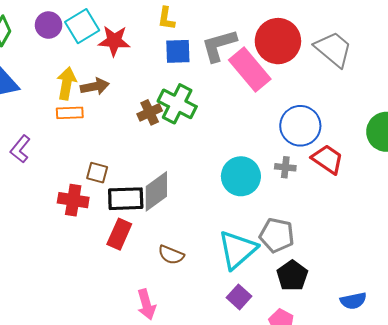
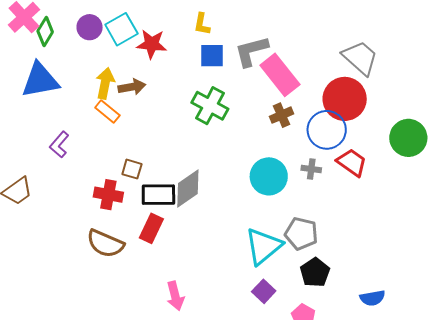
red circle: (278, 41) -> (345, 99), moved
brown cross: (150, 112) -> (281, 115), moved
orange rectangle: (70, 113) -> (107, 111), turned 40
brown semicircle: (171, 255) -> (105, 244), moved, size x1.5

